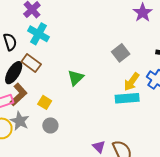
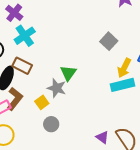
cyan cross: (39, 34) -> (25, 36), turned 35
yellow square: (45, 102) -> (42, 102), turned 32
gray star: (20, 121) -> (57, 88), moved

